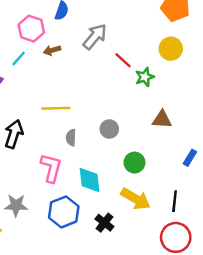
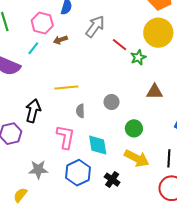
yellow circle: (171, 49) -> (158, 33), size x1.5

